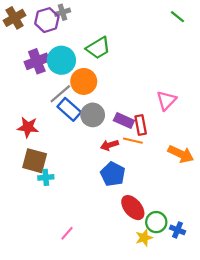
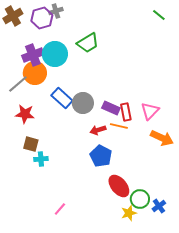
orange circle: (84, 81) -> (35, 73), moved
gray line: (60, 94) -> (18, 84), moved
pink triangle: (166, 100) -> (150, 111), moved
brown square: (35, 161) -> (31, 144), size x0.7
blue cross: (177, 230) -> (159, 206), turned 32

